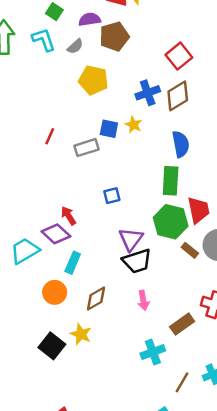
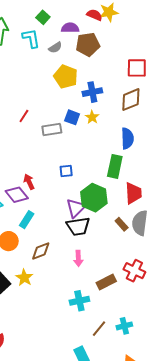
red square: (179, 56) -> (137, 68), turned 30
blue cross: (148, 93) -> (92, 92), moved
green hexagon: (171, 222) -> (94, 198), moved

